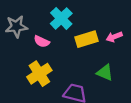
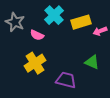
gray star: (16, 26) -> (15, 22), turned 30
yellow rectangle: (87, 39) -> (81, 22), moved

